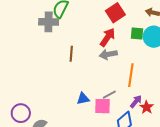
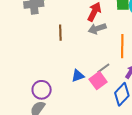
pink square: (103, 106) -> (98, 81), turned -30
purple circle: (21, 113) -> (42, 90), moved

